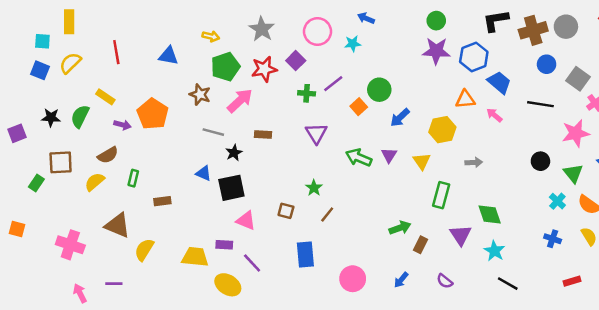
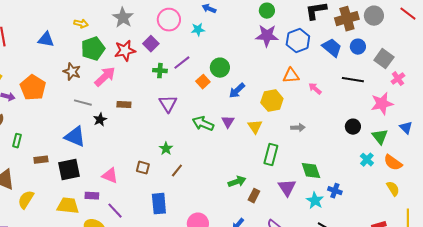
blue trapezoid: (499, 82) -> (332, 48), moved
blue triangle: (204, 173) -> (75, 137), size x1.6
black square: (231, 188) -> (69, 170), moved
blue cross: (553, 239) -> (335, 191), moved

